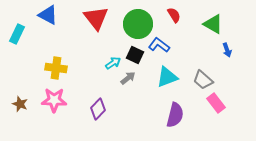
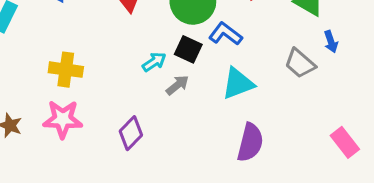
gray trapezoid: (203, 80) -> (300, 63), moved
pink rectangle: (216, 103) -> (345, 142), moved

